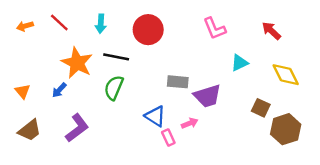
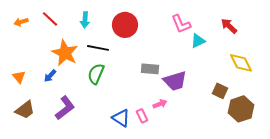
cyan triangle: (239, 63) -> (198, 41), moved
blue triangle: (155, 116) -> (121, 118), moved

